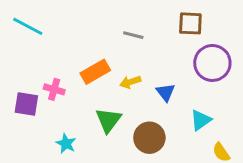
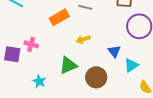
orange rectangle: (95, 72) -> (59, 17), moved
blue triangle: (166, 92) -> (114, 51), moved
green triangle: (108, 120) -> (68, 65), turned 30

